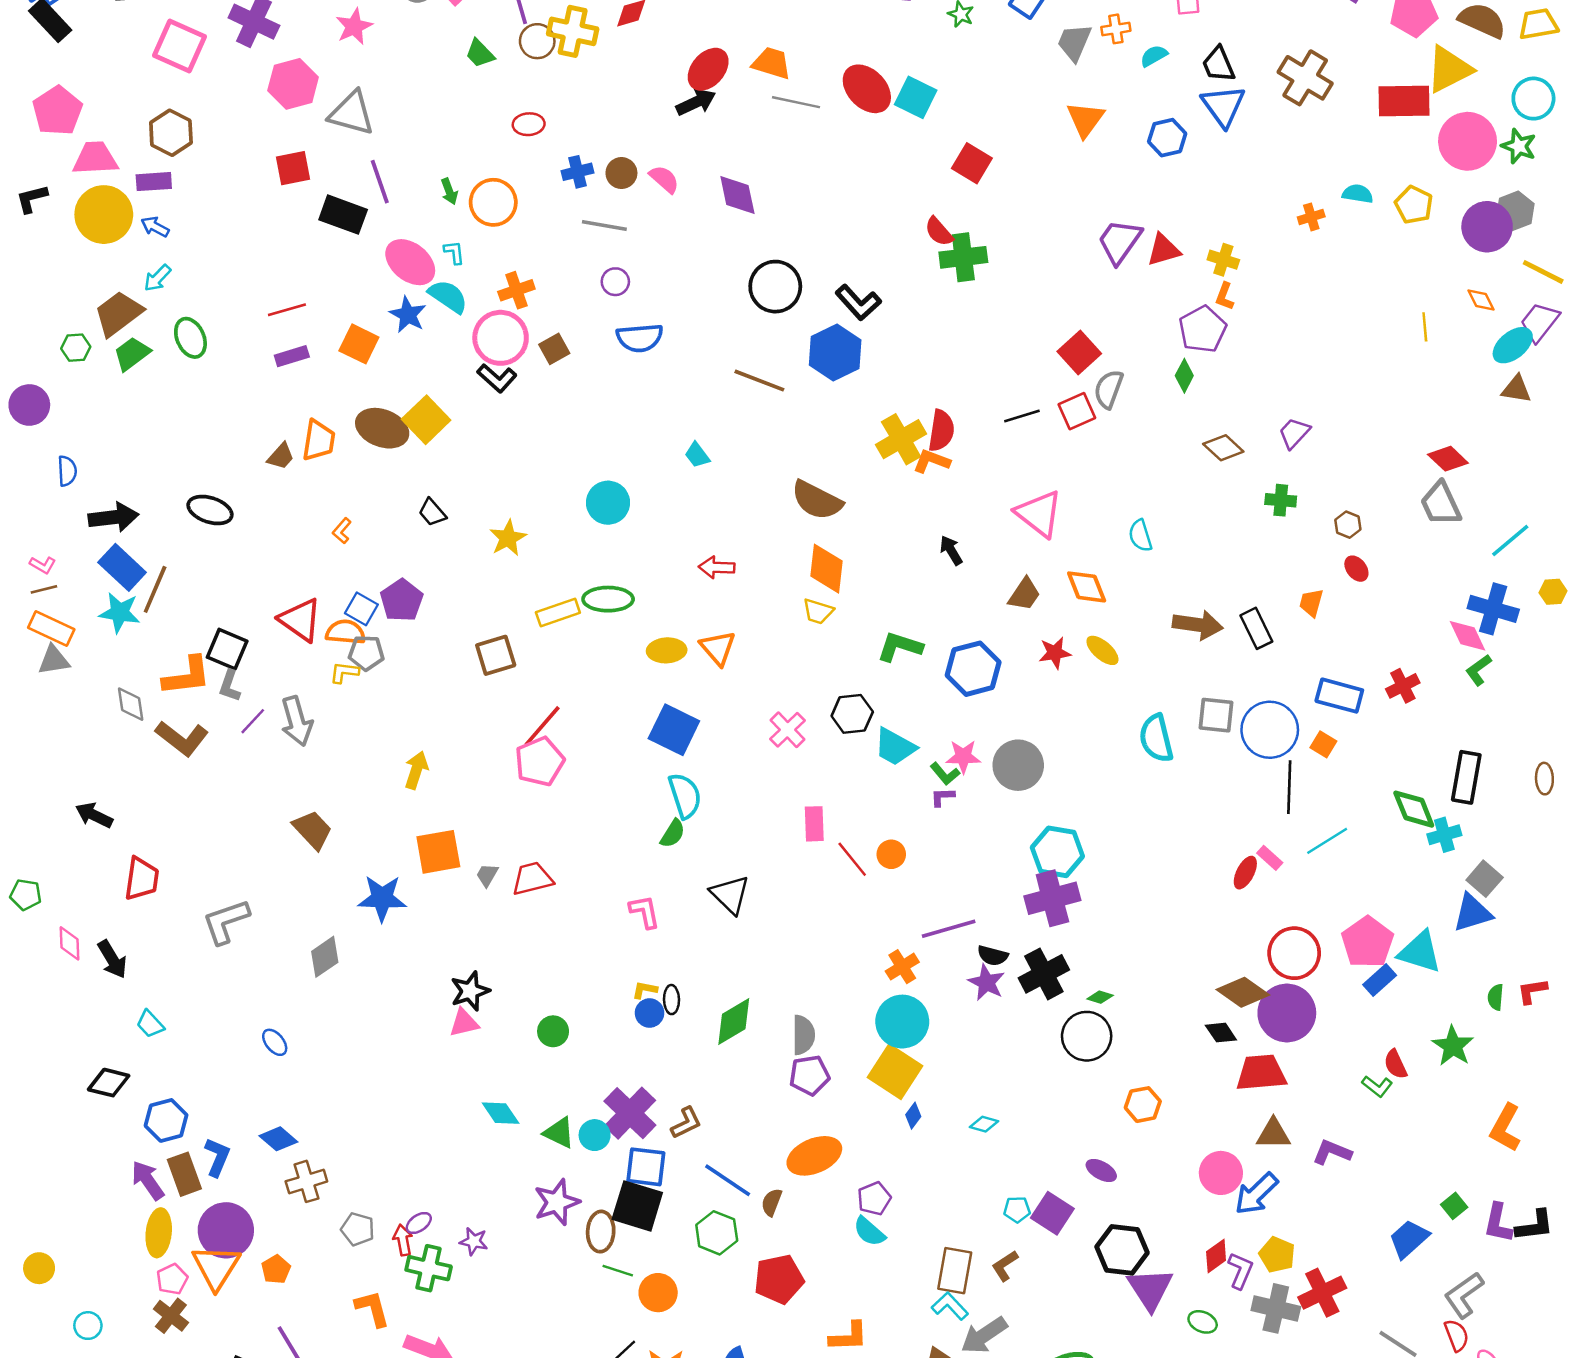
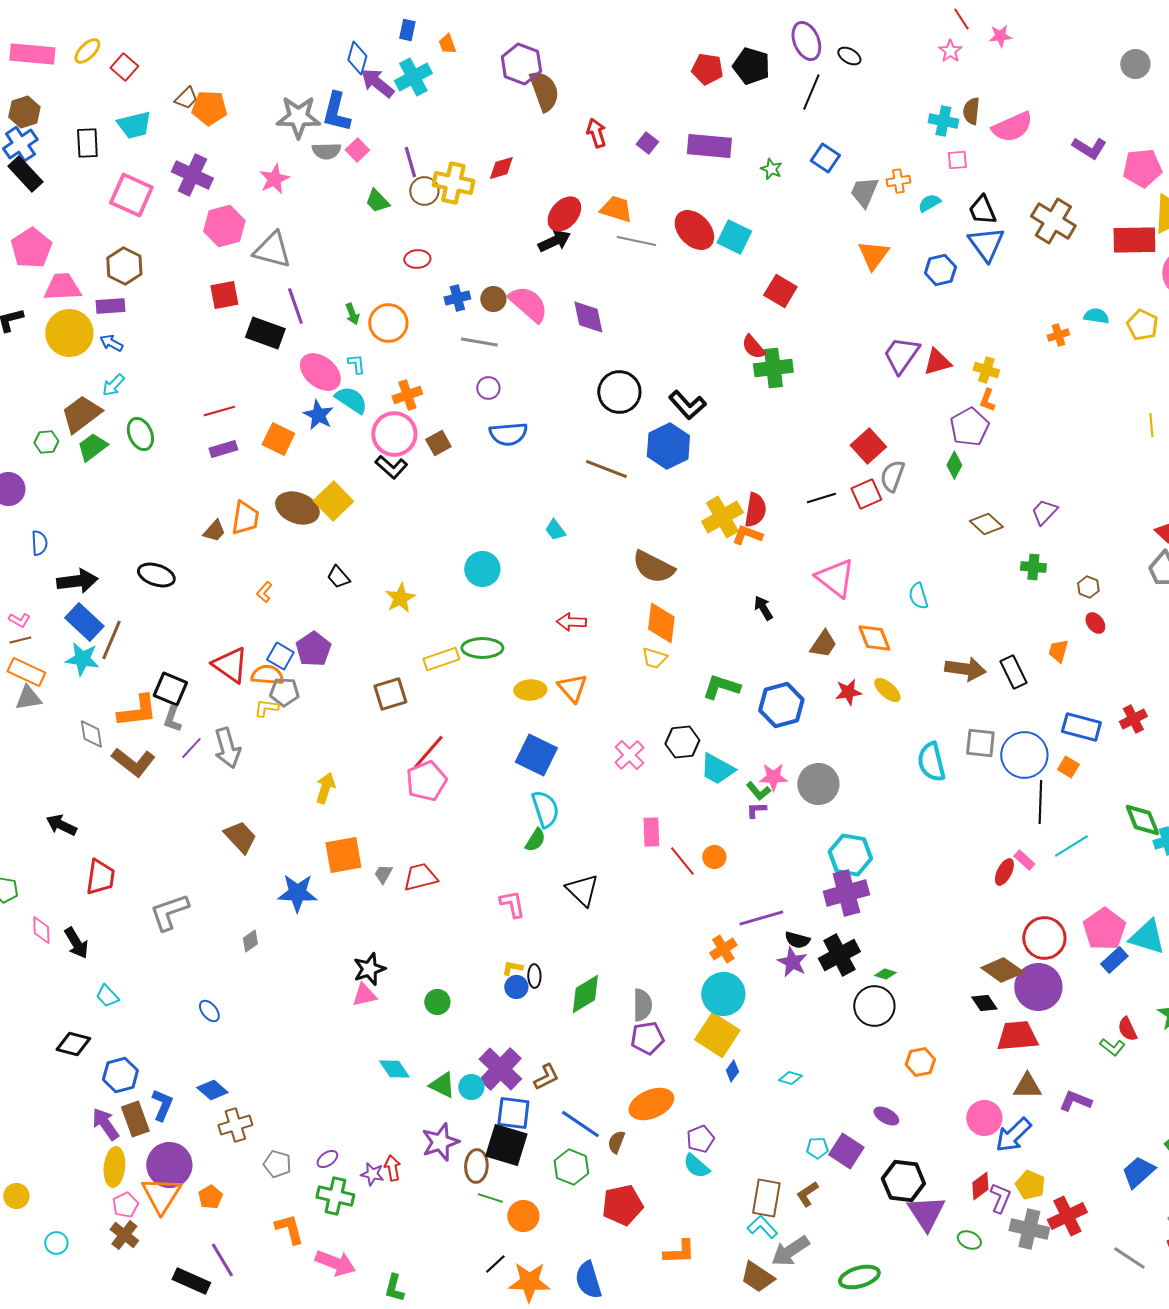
pink semicircle: (664, 179) -> (528, 304), size x1.6
gray diamond: (325, 957) -> (250, 941), size x0.7
red arrow: (403, 1240) -> (392, 1168), moved

